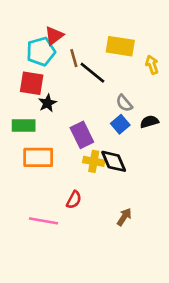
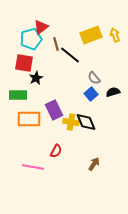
yellow rectangle: (120, 46) -> (91, 35), turned -30
yellow arrow: (152, 65) -> (115, 35), moved
purple rectangle: (82, 135) -> (54, 110), moved

